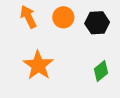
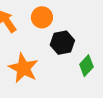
black hexagon: (97, 23) -> (62, 43), moved

